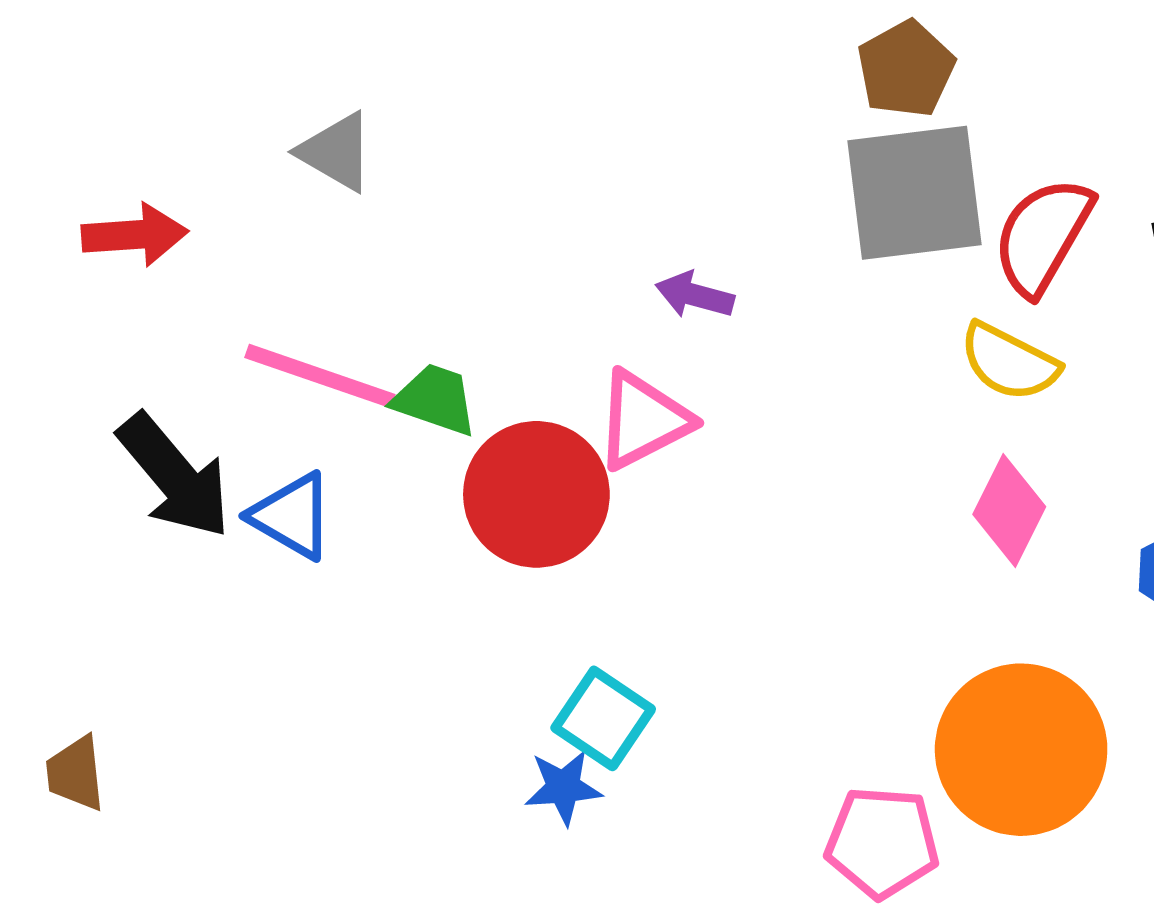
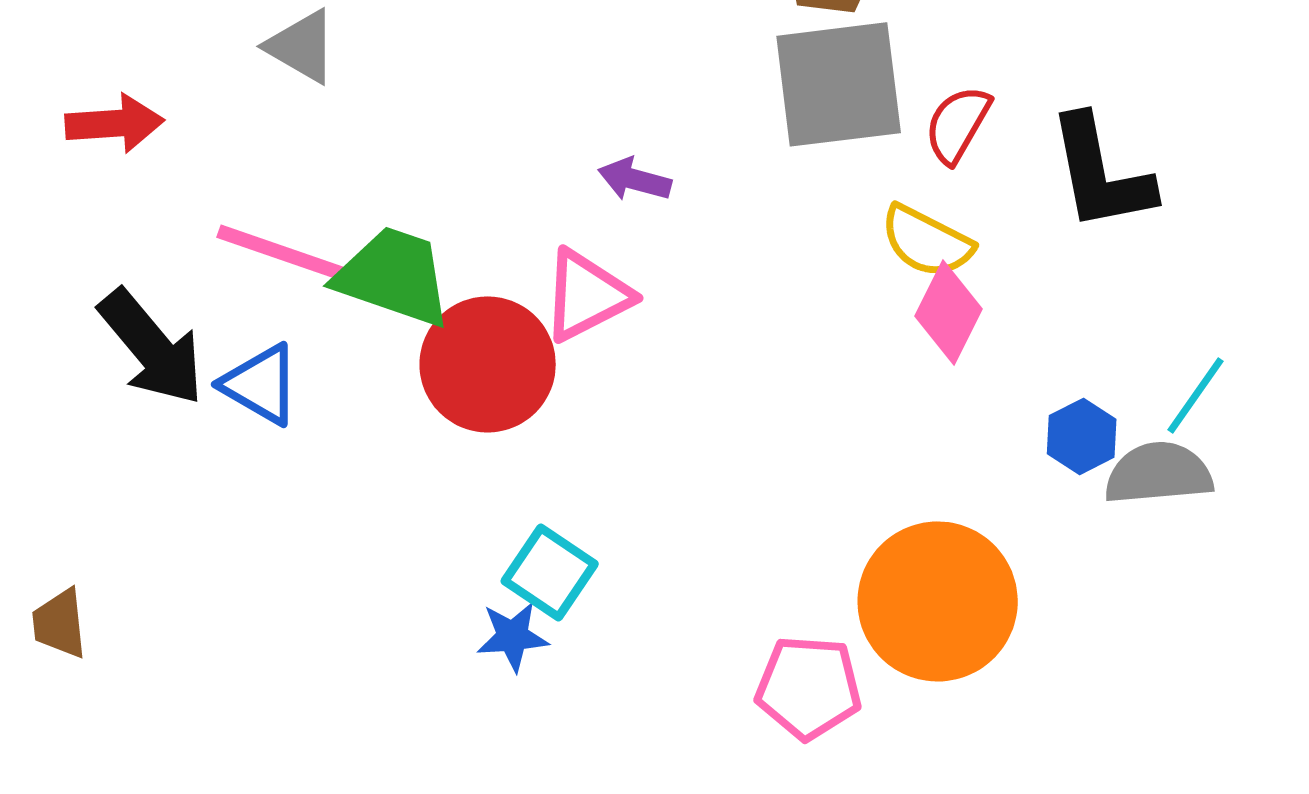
red semicircle: (1043, 236) -> (958, 124), size x0.7
green trapezoid: (435, 400) -> (394, 276), size x1.5
pink diamond: (1009, 511) -> (949, 312), moved

